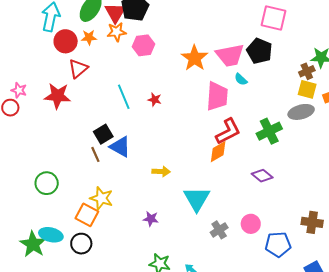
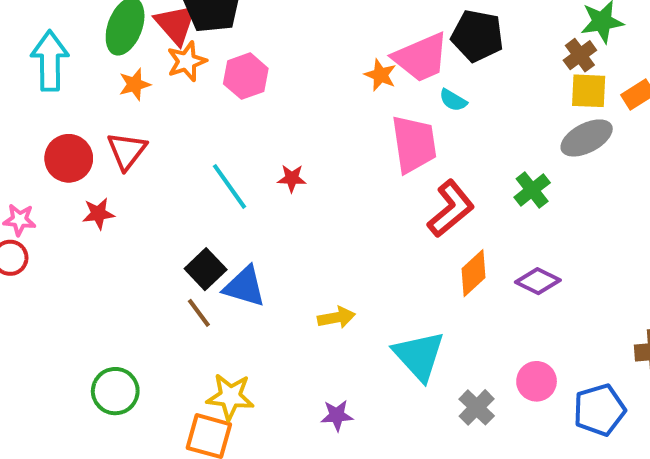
red circle: (66, 41) -> (69, 158), moved
orange star: (195, 58) -> (380, 75), moved, size x0.6
red star: (58, 96) -> (98, 214), size x0.6
green cross: (269, 131) -> (532, 190), size x0.7
orange diamond: (218, 152) -> (473, 273), moved

